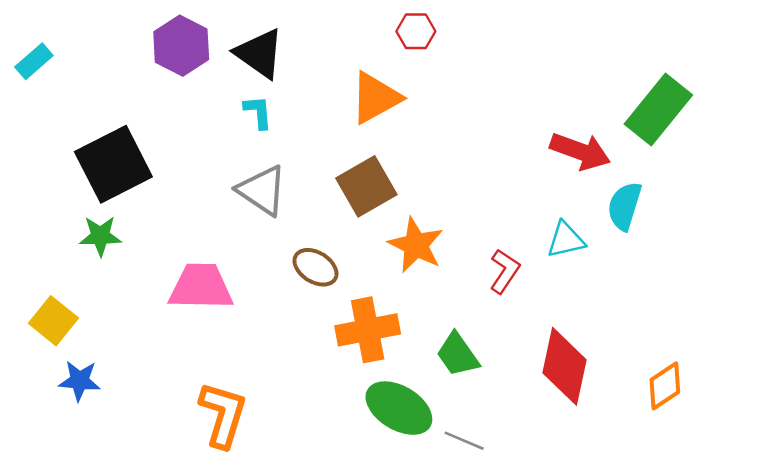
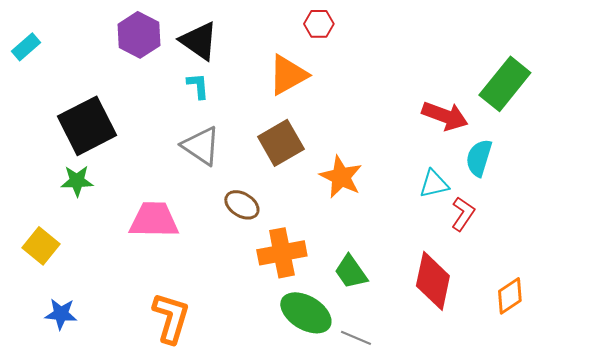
orange star: (416, 245) -> (341, 177), moved
red L-shape: (505, 271) -> (463, 214), moved
blue star: (80, 381) -> (61, 314), moved

